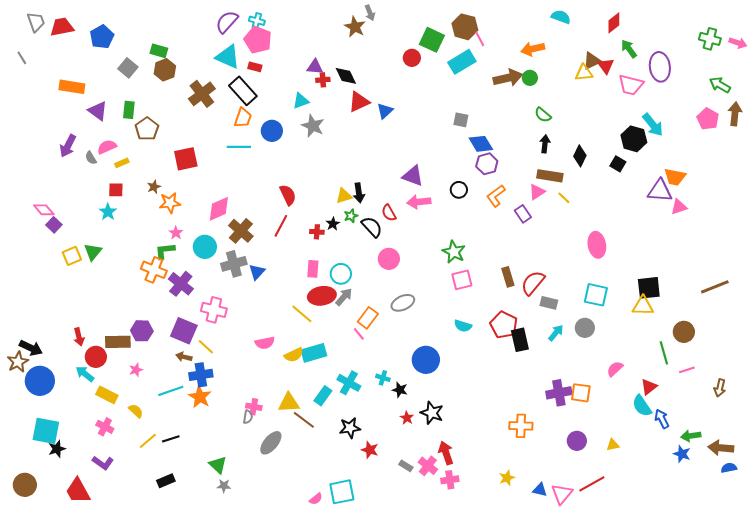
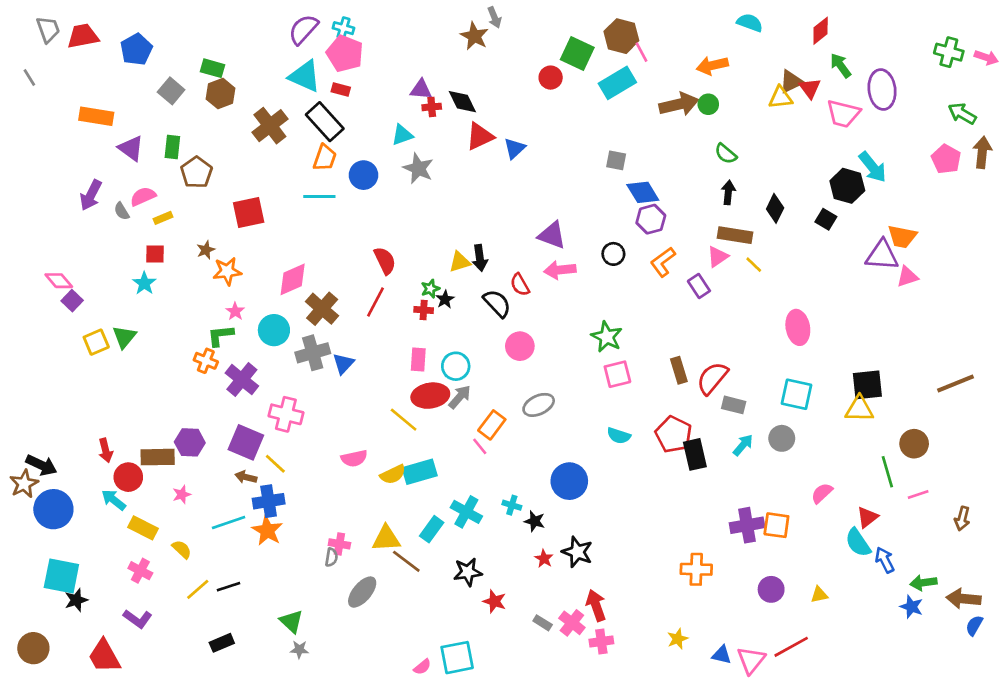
green star: (351, 216) -> (430, 289), moved
orange cross: (154, 270) -> (206, 361), size x0.7
blue semicircle: (729, 468) -> (974, 625), turned -49

